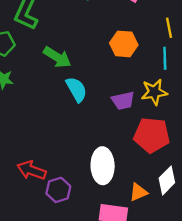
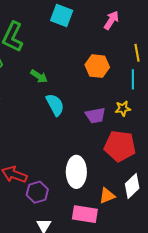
green arrow: (57, 57) -> (39, 76), size x0.7
yellow star: (154, 92) -> (123, 109), size x0.7

